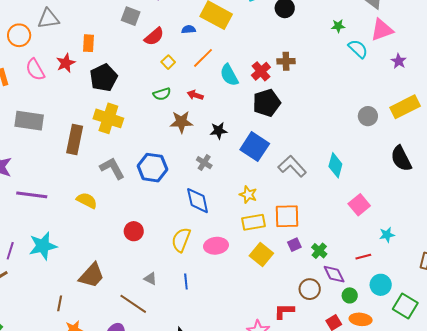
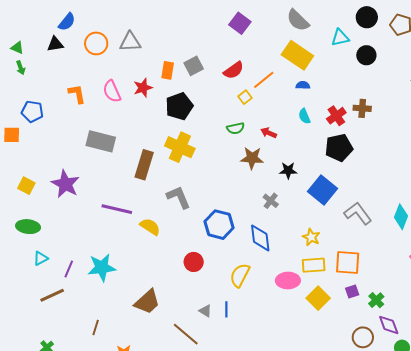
gray square: (131, 16) -> (194, 66), moved, turned 36
blue semicircle: (189, 29) -> (303, 85), moved
orange circle: (19, 35) -> (96, 43), moved
orange line: (203, 58) -> (264, 80), moved
cyan semicircle: (229, 75) -> (304, 116), size x0.7
blue hexagon: (152, 168) -> (219, 225), moved
purple line: (32, 195) -> (117, 209), moved
pink ellipse: (216, 246) -> (288, 281), moved
blue line: (186, 281) -> (226, 309), moved
brown line: (60, 303) -> (96, 328), moved

